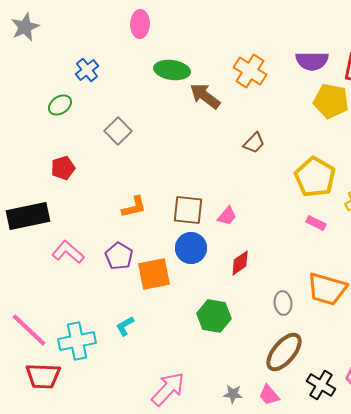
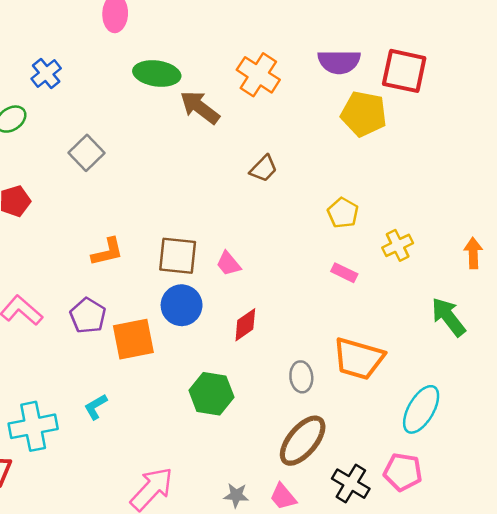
yellow pentagon: (315, 177) -> (343, 213), size x0.6
pink trapezoid: (227, 216) -> (228, 264), turned 100

